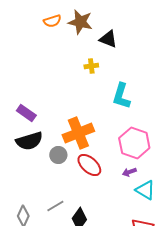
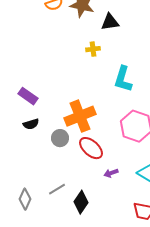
black triangle: (108, 39) -> (110, 22), turned -30
black semicircle: (29, 141) -> (31, 124), size x0.6
purple arrow: (129, 172) -> (111, 173), moved

